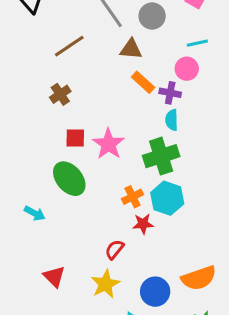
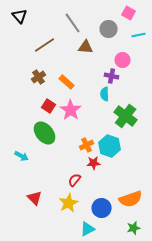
gray circle: (152, 16) -> (109, 29), moved
cyan line: (197, 43) -> (139, 35), moved
orange rectangle: (143, 82) -> (67, 82), moved
cyan semicircle: (172, 120) -> (105, 94), moved
red square: (75, 138) -> (49, 106), turned 32
green cross: (161, 156) -> (126, 116), moved, turned -35

